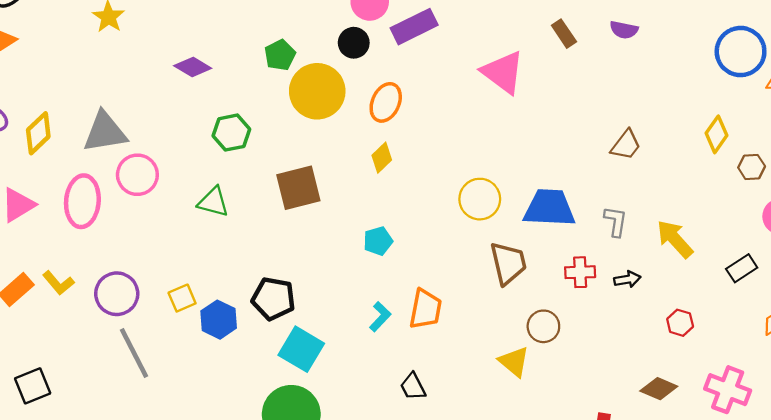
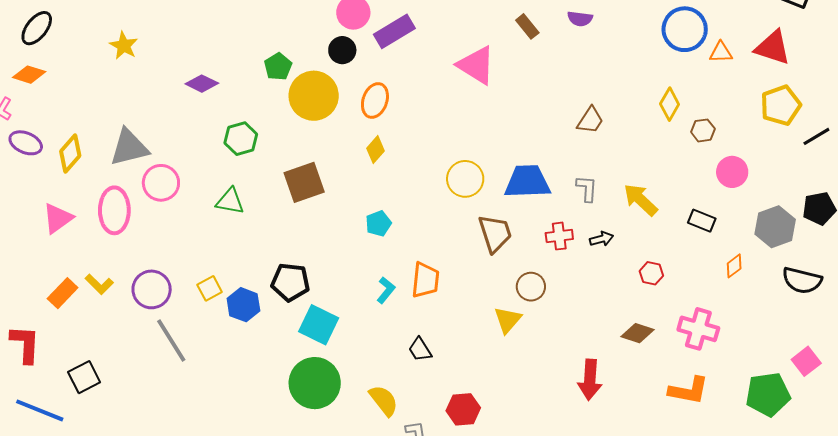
black rectangle: (742, 268) -> (702, 221), turned 60
yellow triangle: (514, 362) -> (508, 320), turned 36

